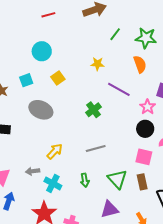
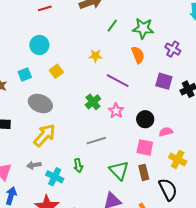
pink star: (148, 107) -> (116, 111), moved
yellow arrow: (55, 151) -> (45, 135), moved, size x1.4
green arrow: (85, 180) -> (78, 166), moved

